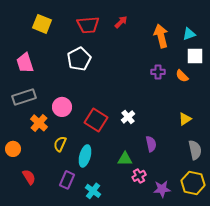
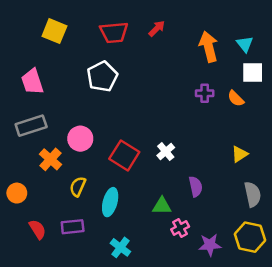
cyan triangle: (189, 34) -> (245, 44), turned -48
purple rectangle: (67, 180) -> (73, 227), moved, turned 60

